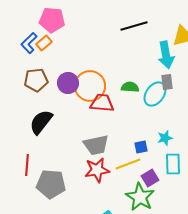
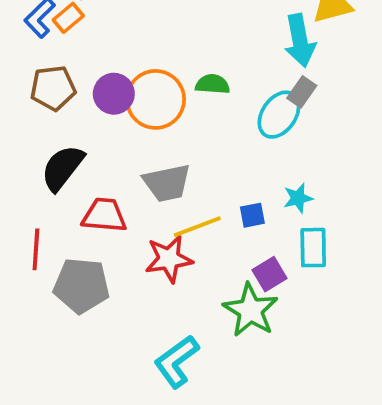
gray rectangle: (167, 82) -> (302, 92), turned 42
green semicircle: (130, 87) -> (213, 84), moved
red trapezoid: (102, 103) -> (104, 215), moved
gray trapezoid: (96, 145) -> (167, 183), moved
yellow line: (128, 164) -> (197, 227), moved

